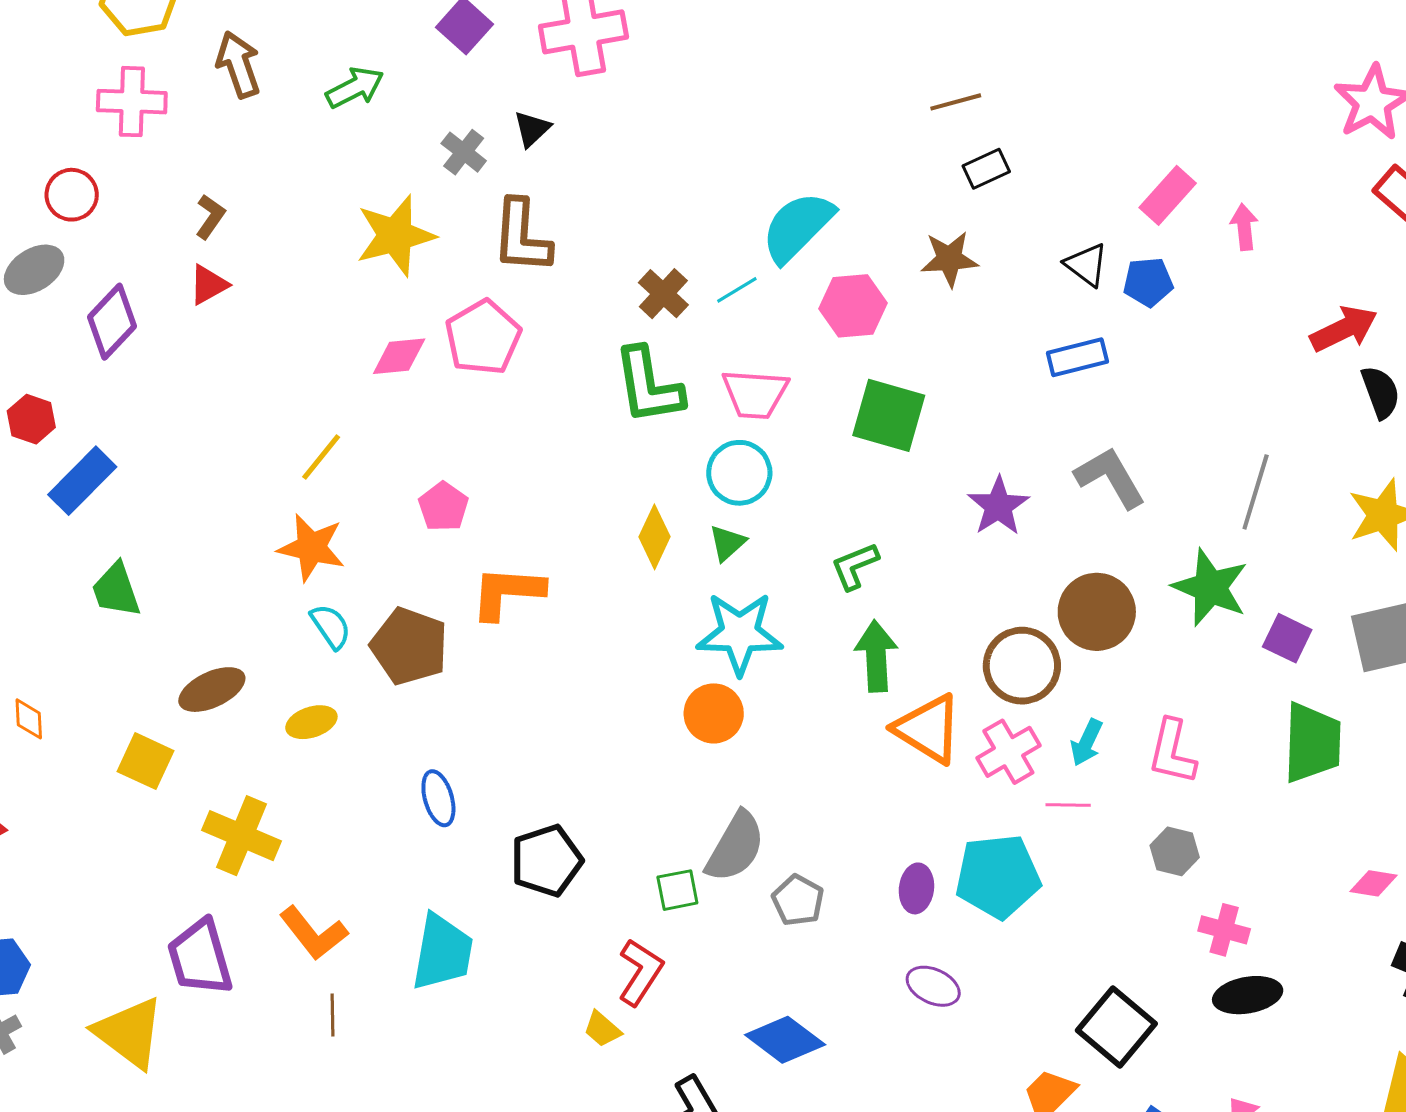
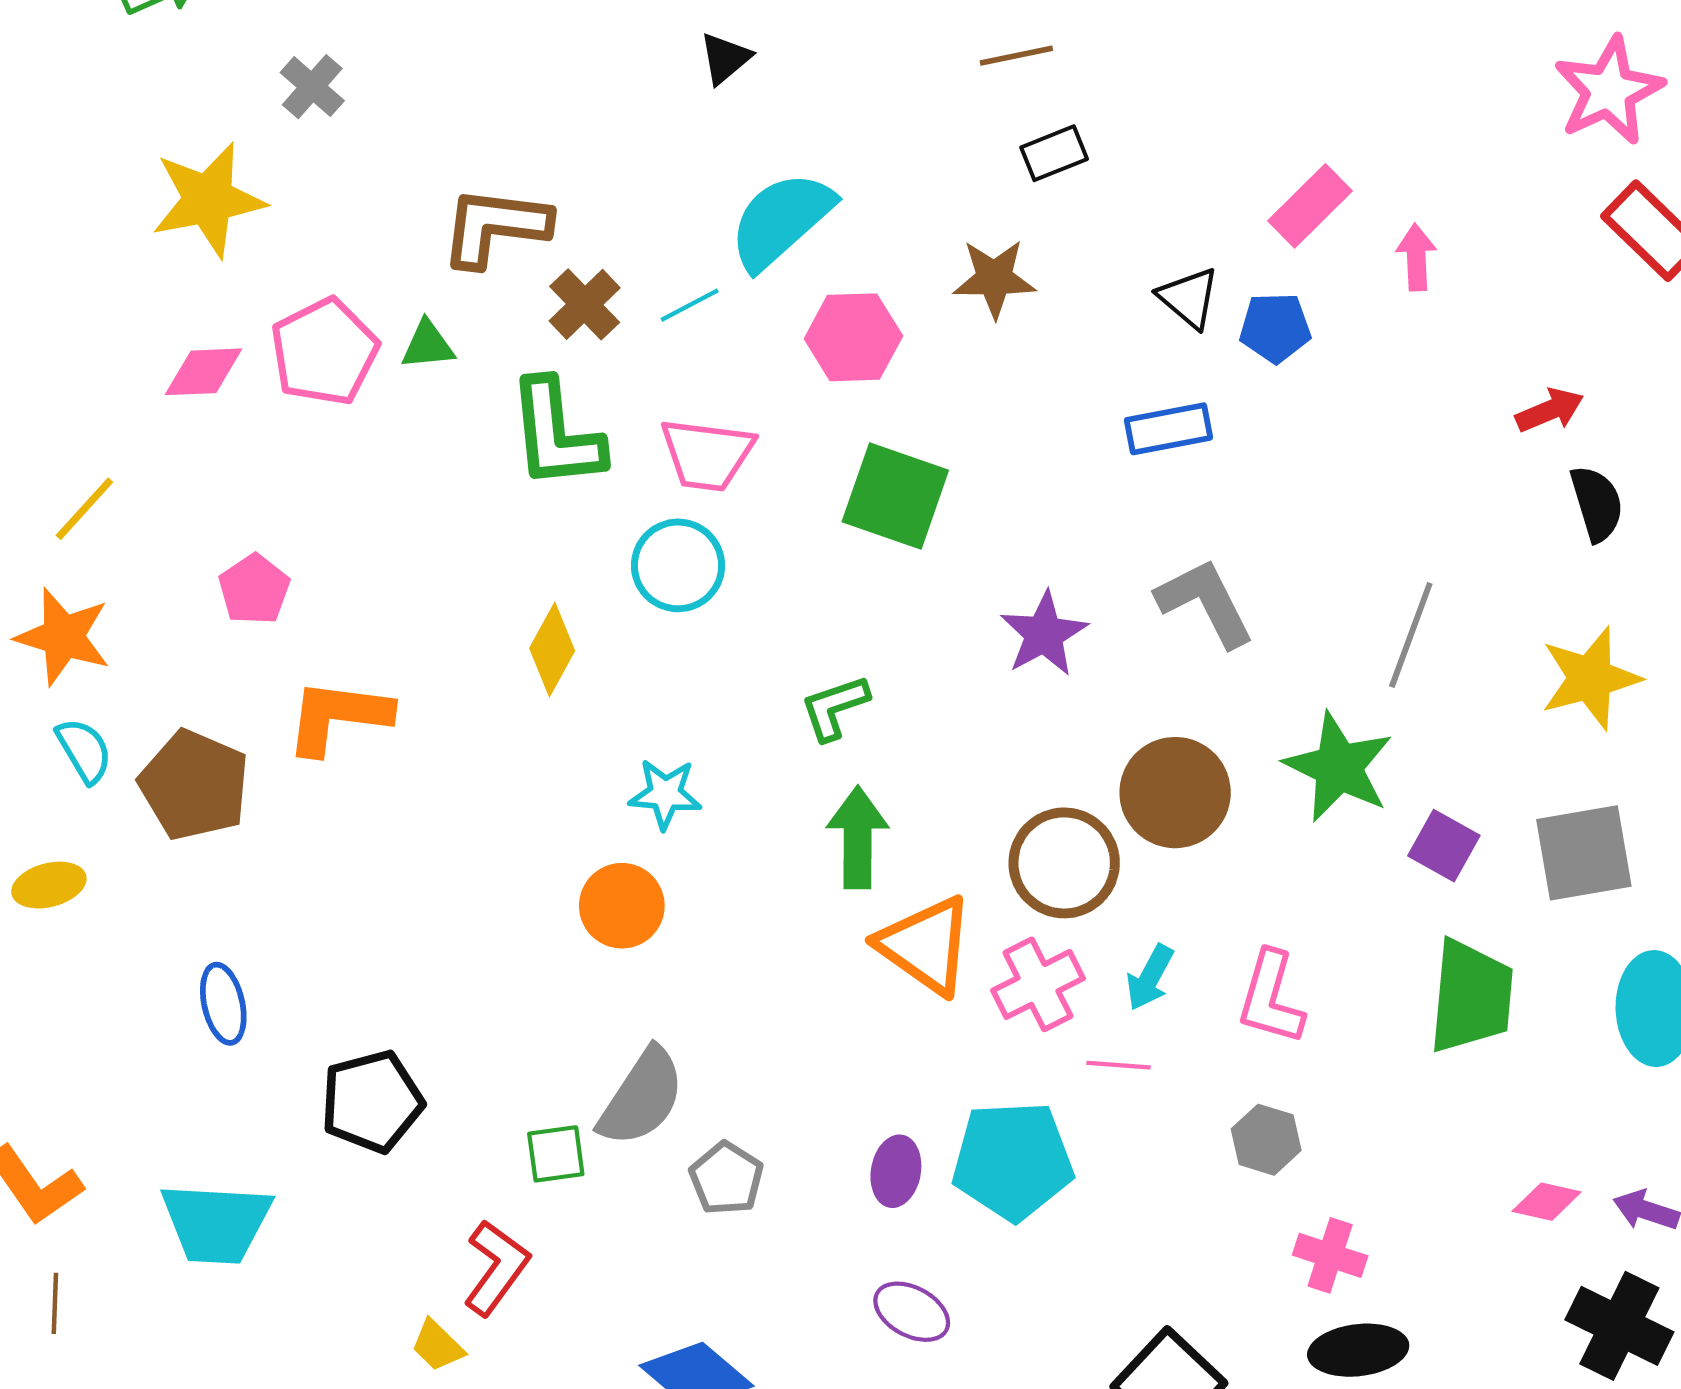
black triangle: (532, 129) -> (725, 58), moved
brown L-shape: (522, 236) -> (495, 227), moved, turned 90
red arrow: (1344, 329) -> (1550, 410), size x0.7
green triangle: (727, 543) -> (428, 345), moved, turned 33
cyan star: (740, 633) -> (665, 794), size x0.6
cyan trapezoid: (442, 952) -> (216, 1223), turned 80

